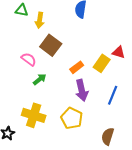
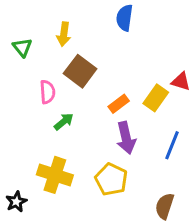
green triangle: (22, 10) -> (22, 47), moved, turned 40
pink semicircle: (29, 59) -> (47, 92), turned 49

